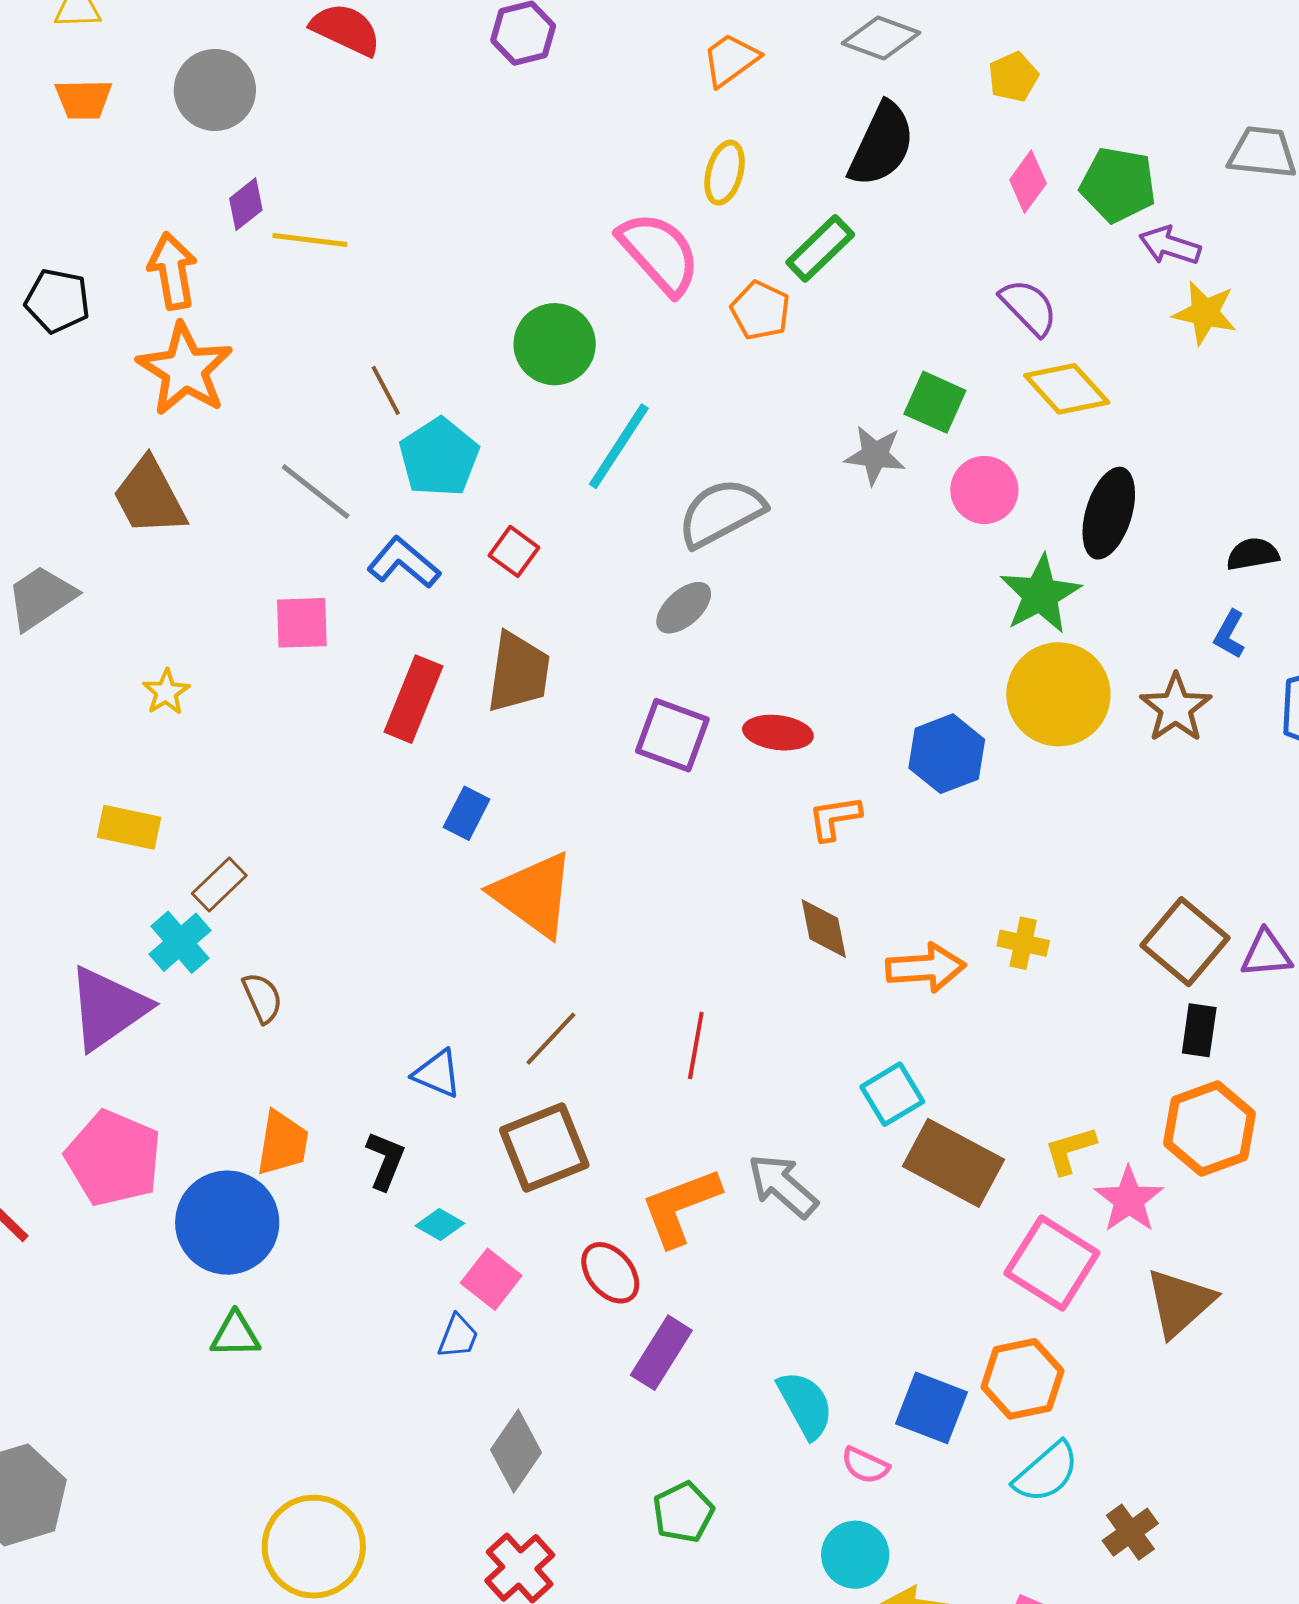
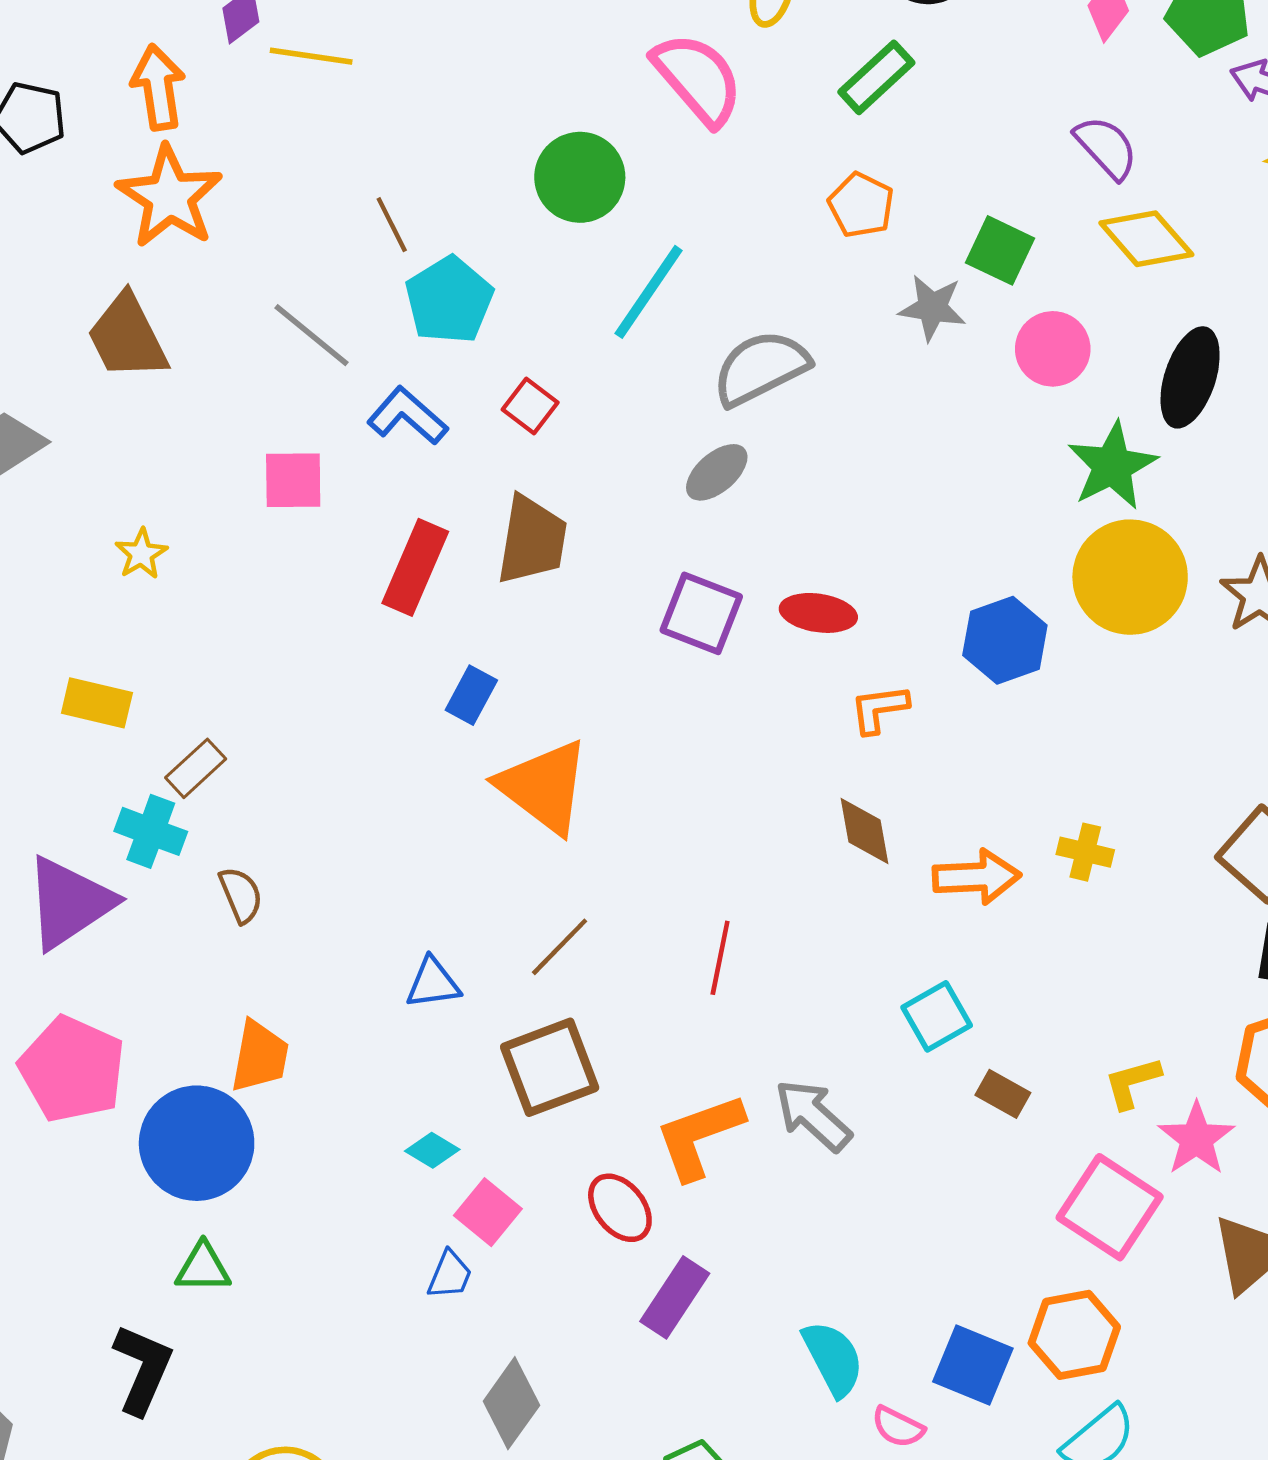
orange pentagon: (760, 310) -> (861, 205), moved
cyan cross: (180, 942) -> (151, 831), turned -30
blue triangle: (437, 1074) -> (433, 983), turned -32
black L-shape: (385, 1160) -> (143, 1369), moved, size x1.4
brown rectangle: (953, 1163) -> (1003, 1094), size x0.5

